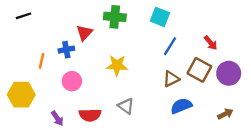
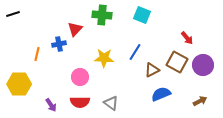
black line: (23, 16) -> (13, 14), moved
blue line: (170, 46) -> (135, 52), moved
pink circle: (72, 81) -> (80, 77), moved
gray triangle: (126, 106) -> (111, 103), moved

